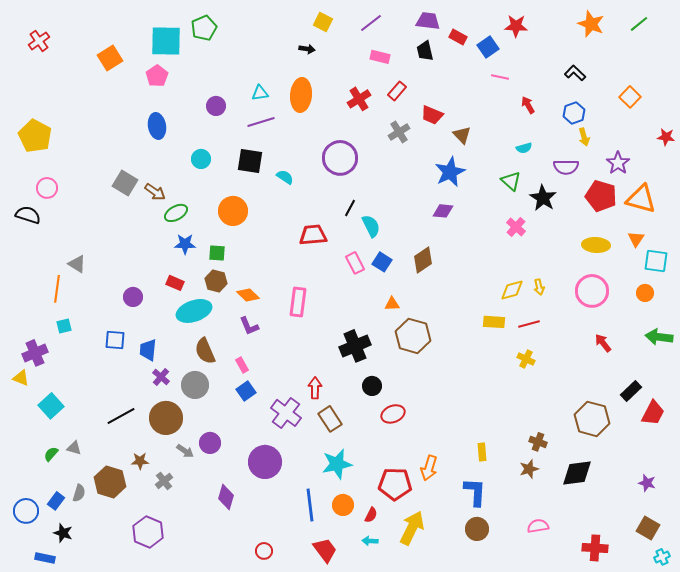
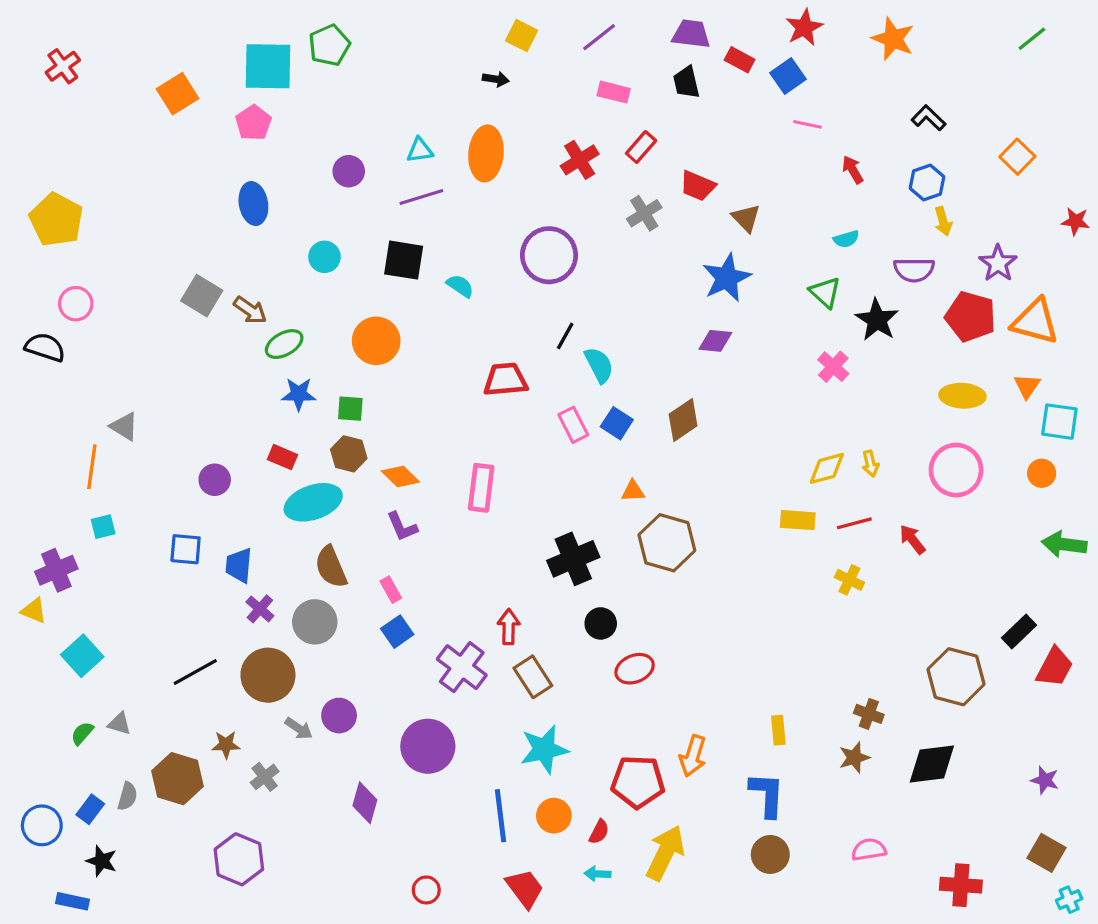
orange star: (591, 24) -> (893, 39), moved
red star: (516, 26) -> (804, 27), moved, turned -30
red arrow: (603, 343) -> (912, 539), moved

